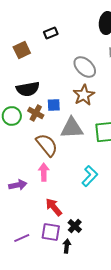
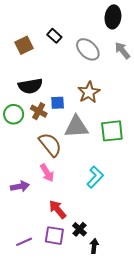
black rectangle: (51, 33) -> (54, 36), moved, turned 64
gray ellipse: (85, 67) -> (88, 49), moved
pink arrow: (44, 172) -> (47, 173), turned 150
black arrow: (67, 246) -> (94, 246), moved

